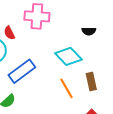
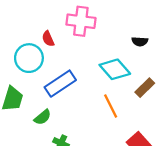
brown rectangle: (91, 82) -> (145, 88), moved, turned 54

